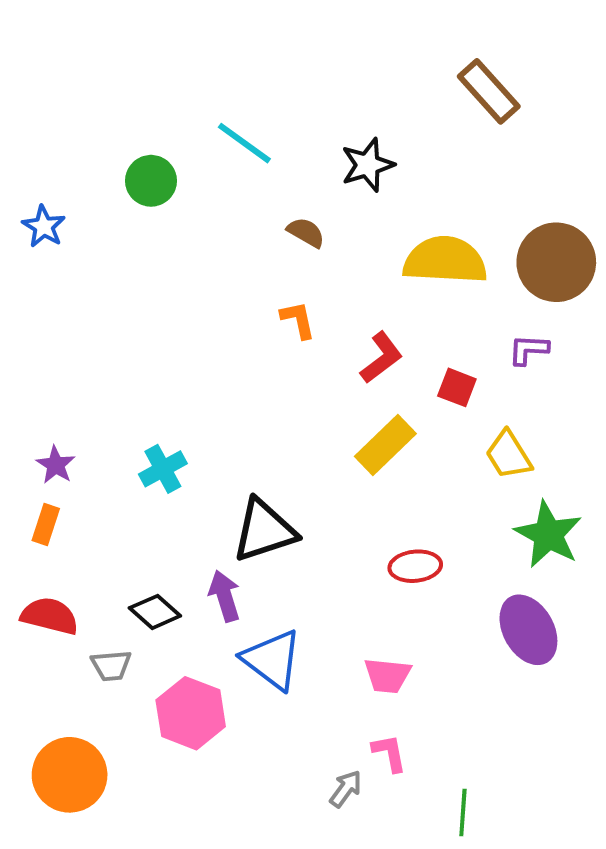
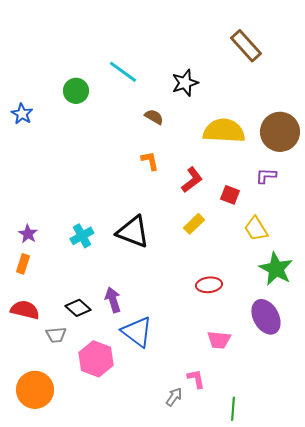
yellow rectangle: (385, 445) -> (194, 224), size x0.7
black triangle: (264, 530) -> (133, 232), moved, turned 39
pink trapezoid: (387, 675) -> (219, 340), moved

